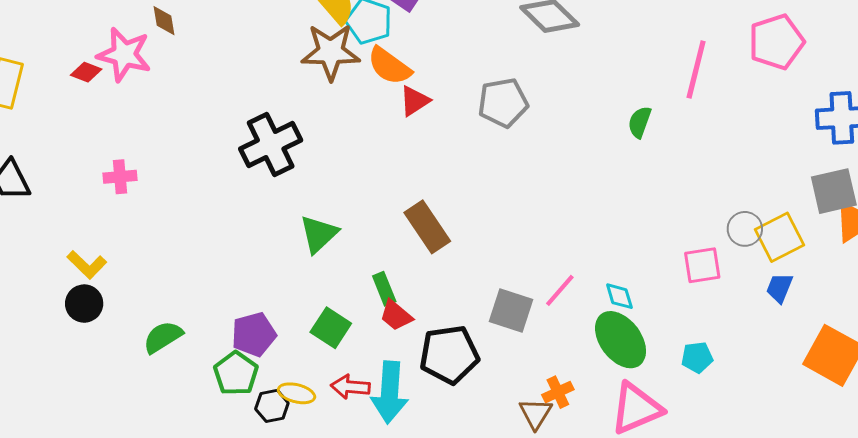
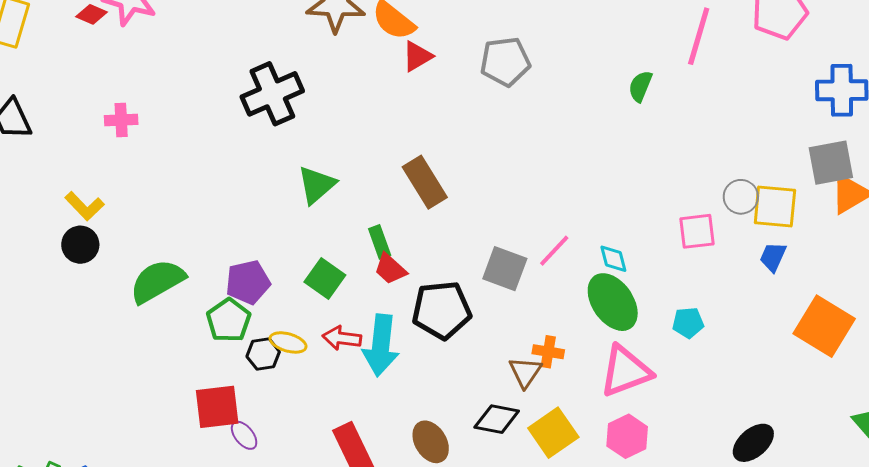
yellow square: (779, 237) -> (775, 206), turned 30
green semicircle: (163, 337) -> (157, 281), size x1.4
orange cross: (558, 392) -> (548, 352), turned 32

